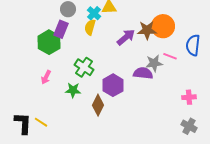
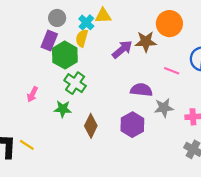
orange circle: (163, 26) -> (169, 24), moved
green hexagon: (49, 42) -> (65, 55), moved
gray star: (154, 63) -> (164, 108), moved
purple hexagon: (113, 85) -> (132, 125), moved

